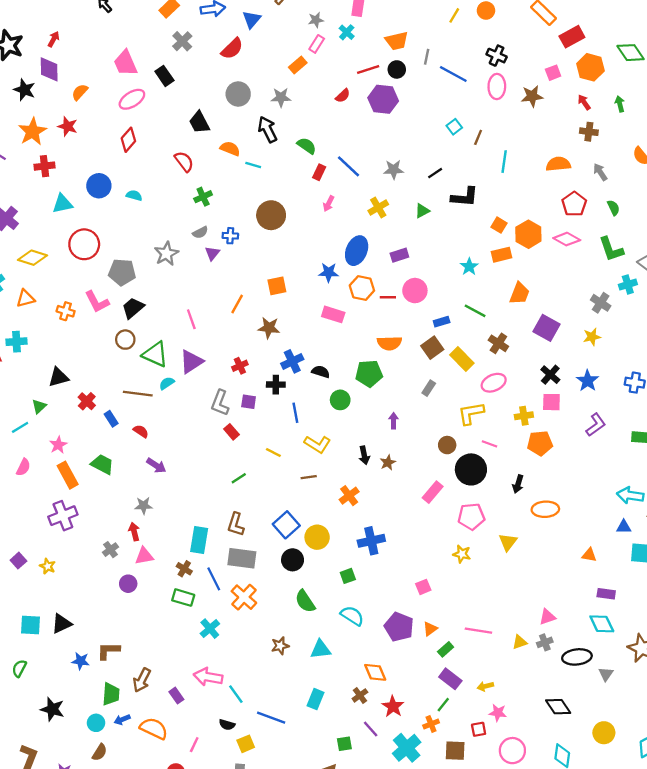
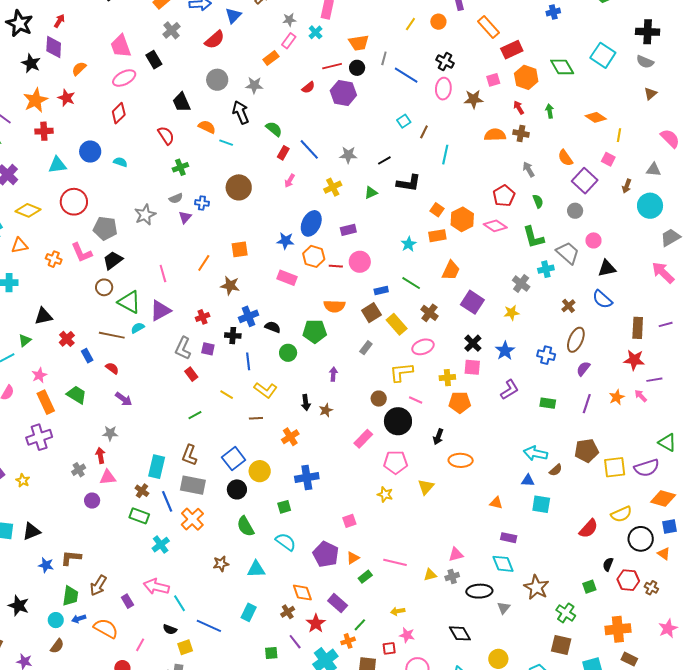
orange semicircle: (558, 164) -> (495, 135), moved
purple rectangle: (450, 679) -> (338, 603), moved

